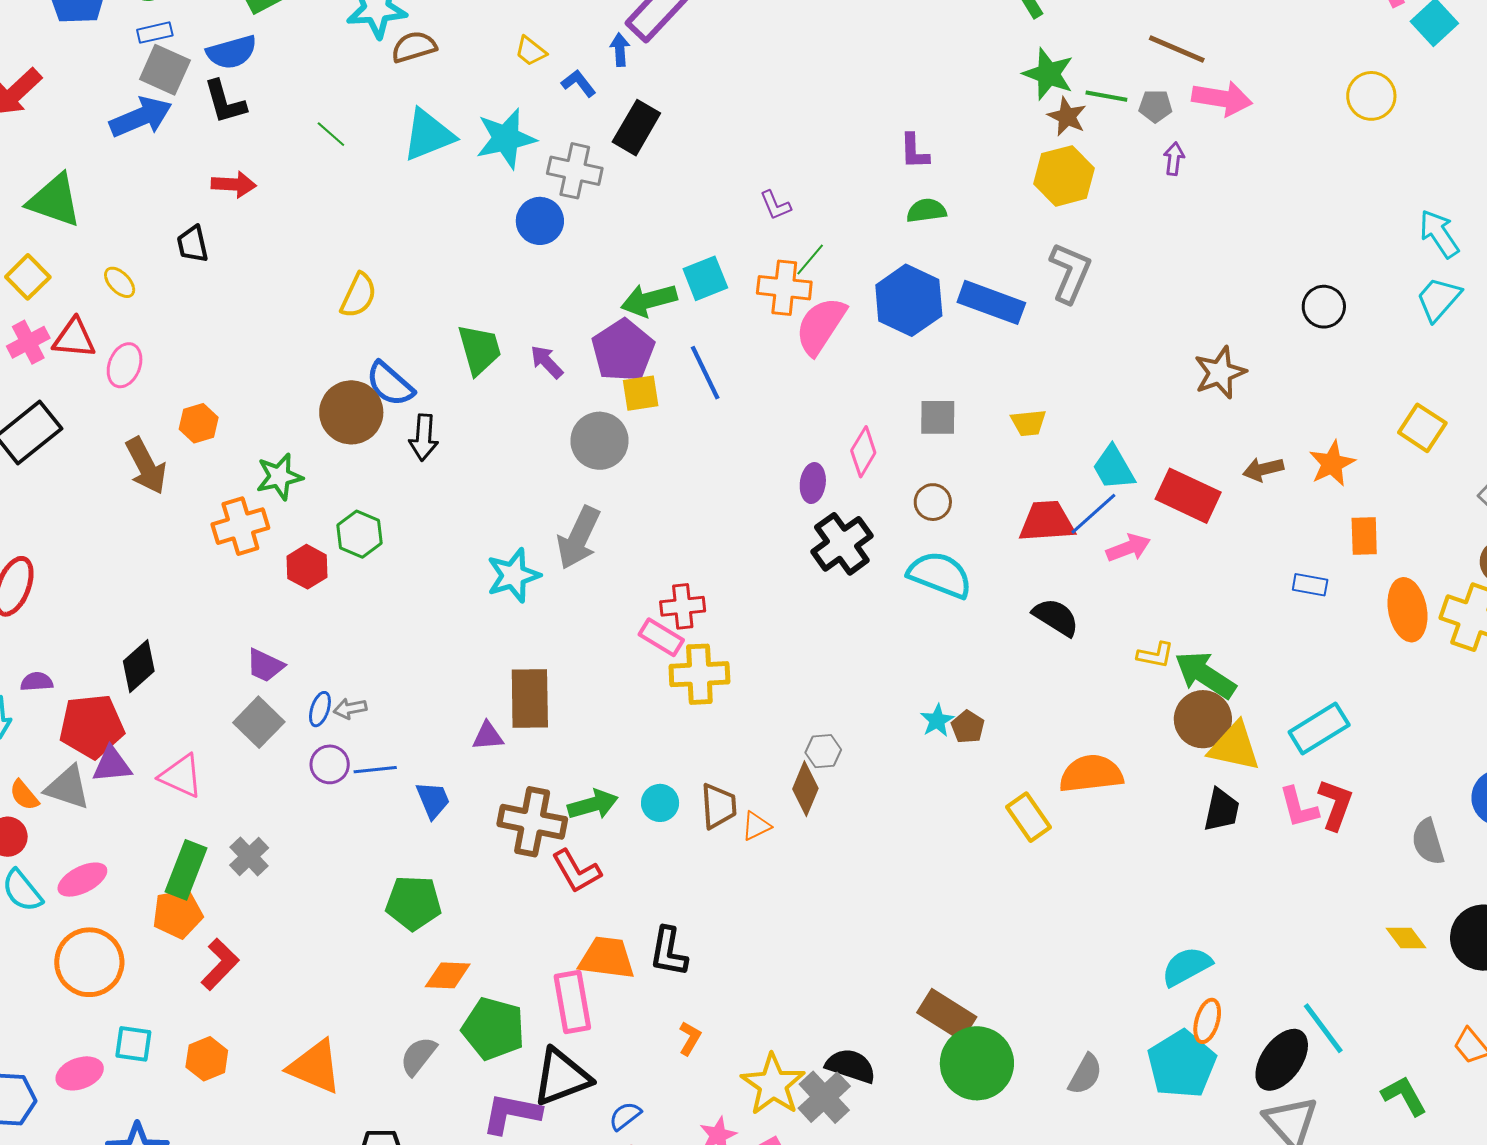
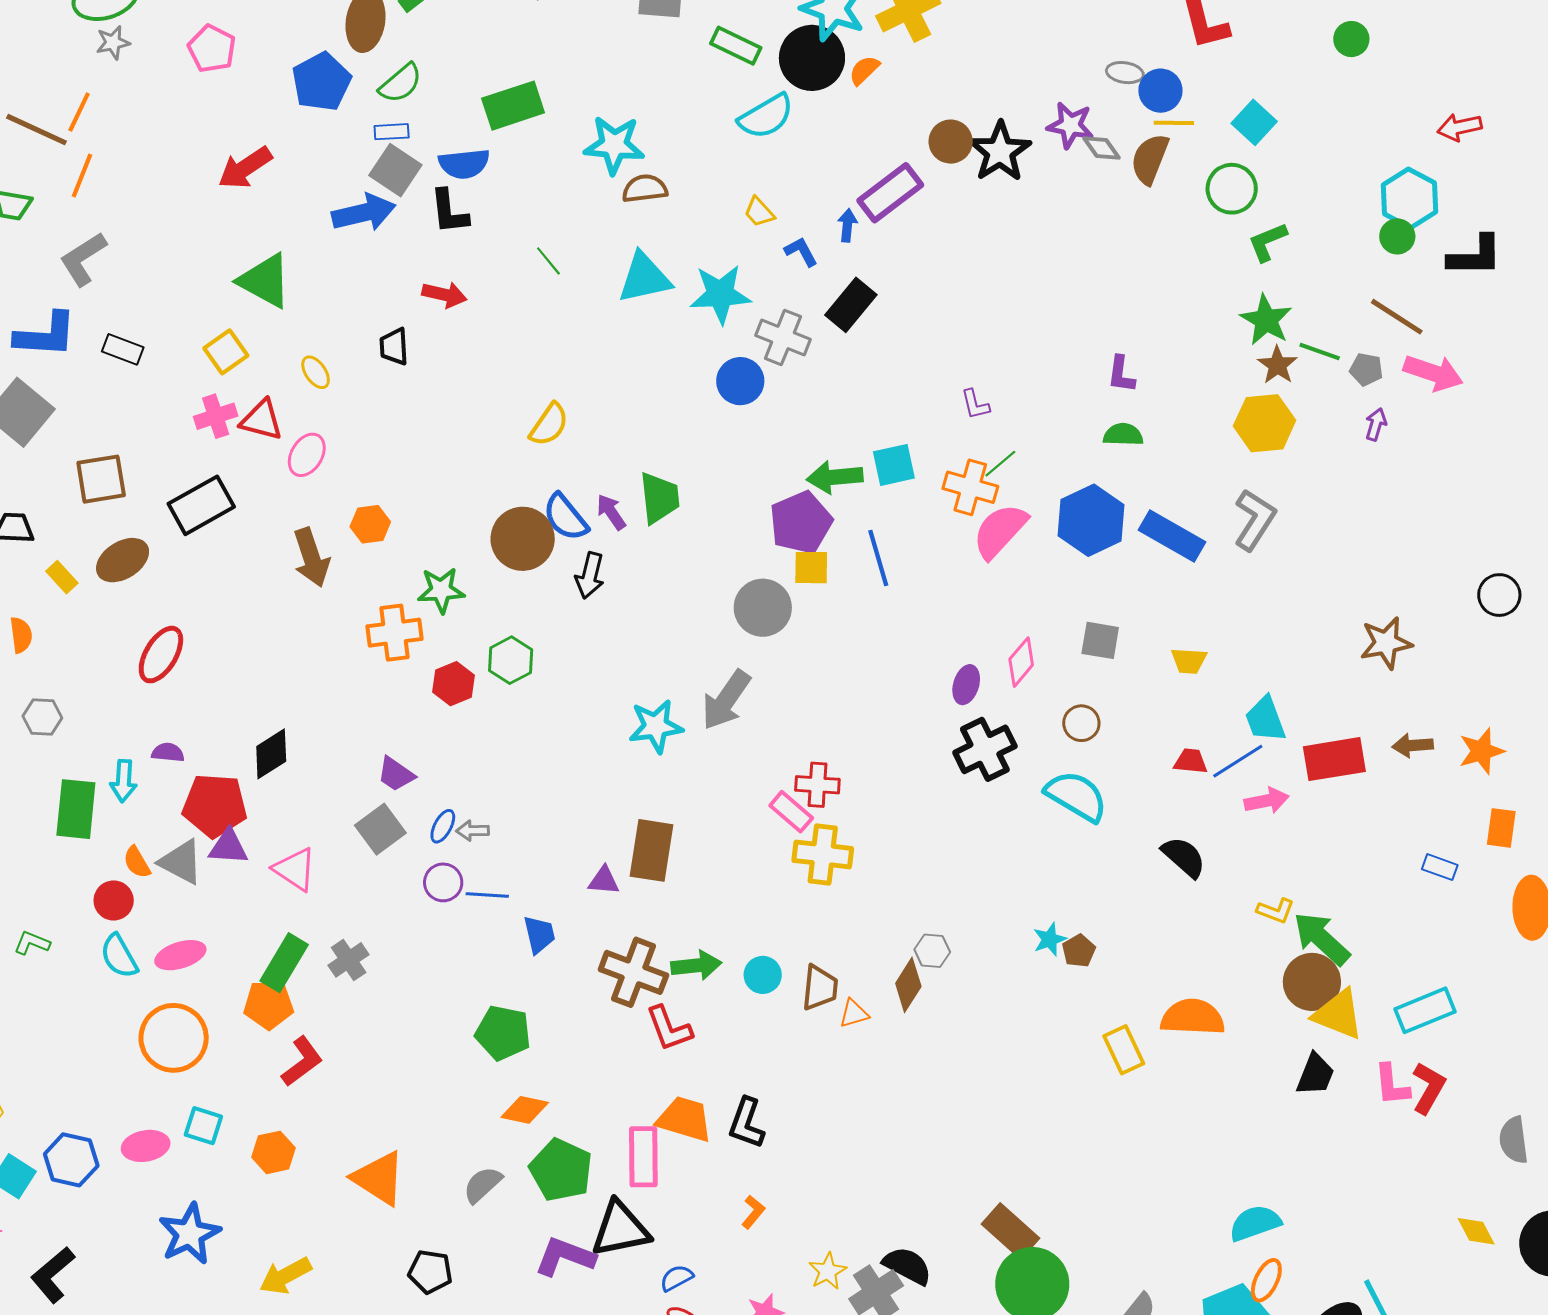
purple arrow: (547, 362) -> (611, 512), moved
red rectangle: (1188, 496) -> (1334, 759), turned -44
red trapezoid: (1047, 522) -> (1191, 761), size x0.6
yellow star: (773, 1084) -> (828, 1271), size x0.6

